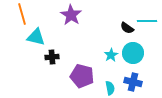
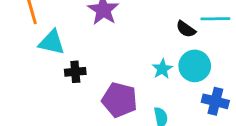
blue cross: (133, 82) -> (215, 101), moved

